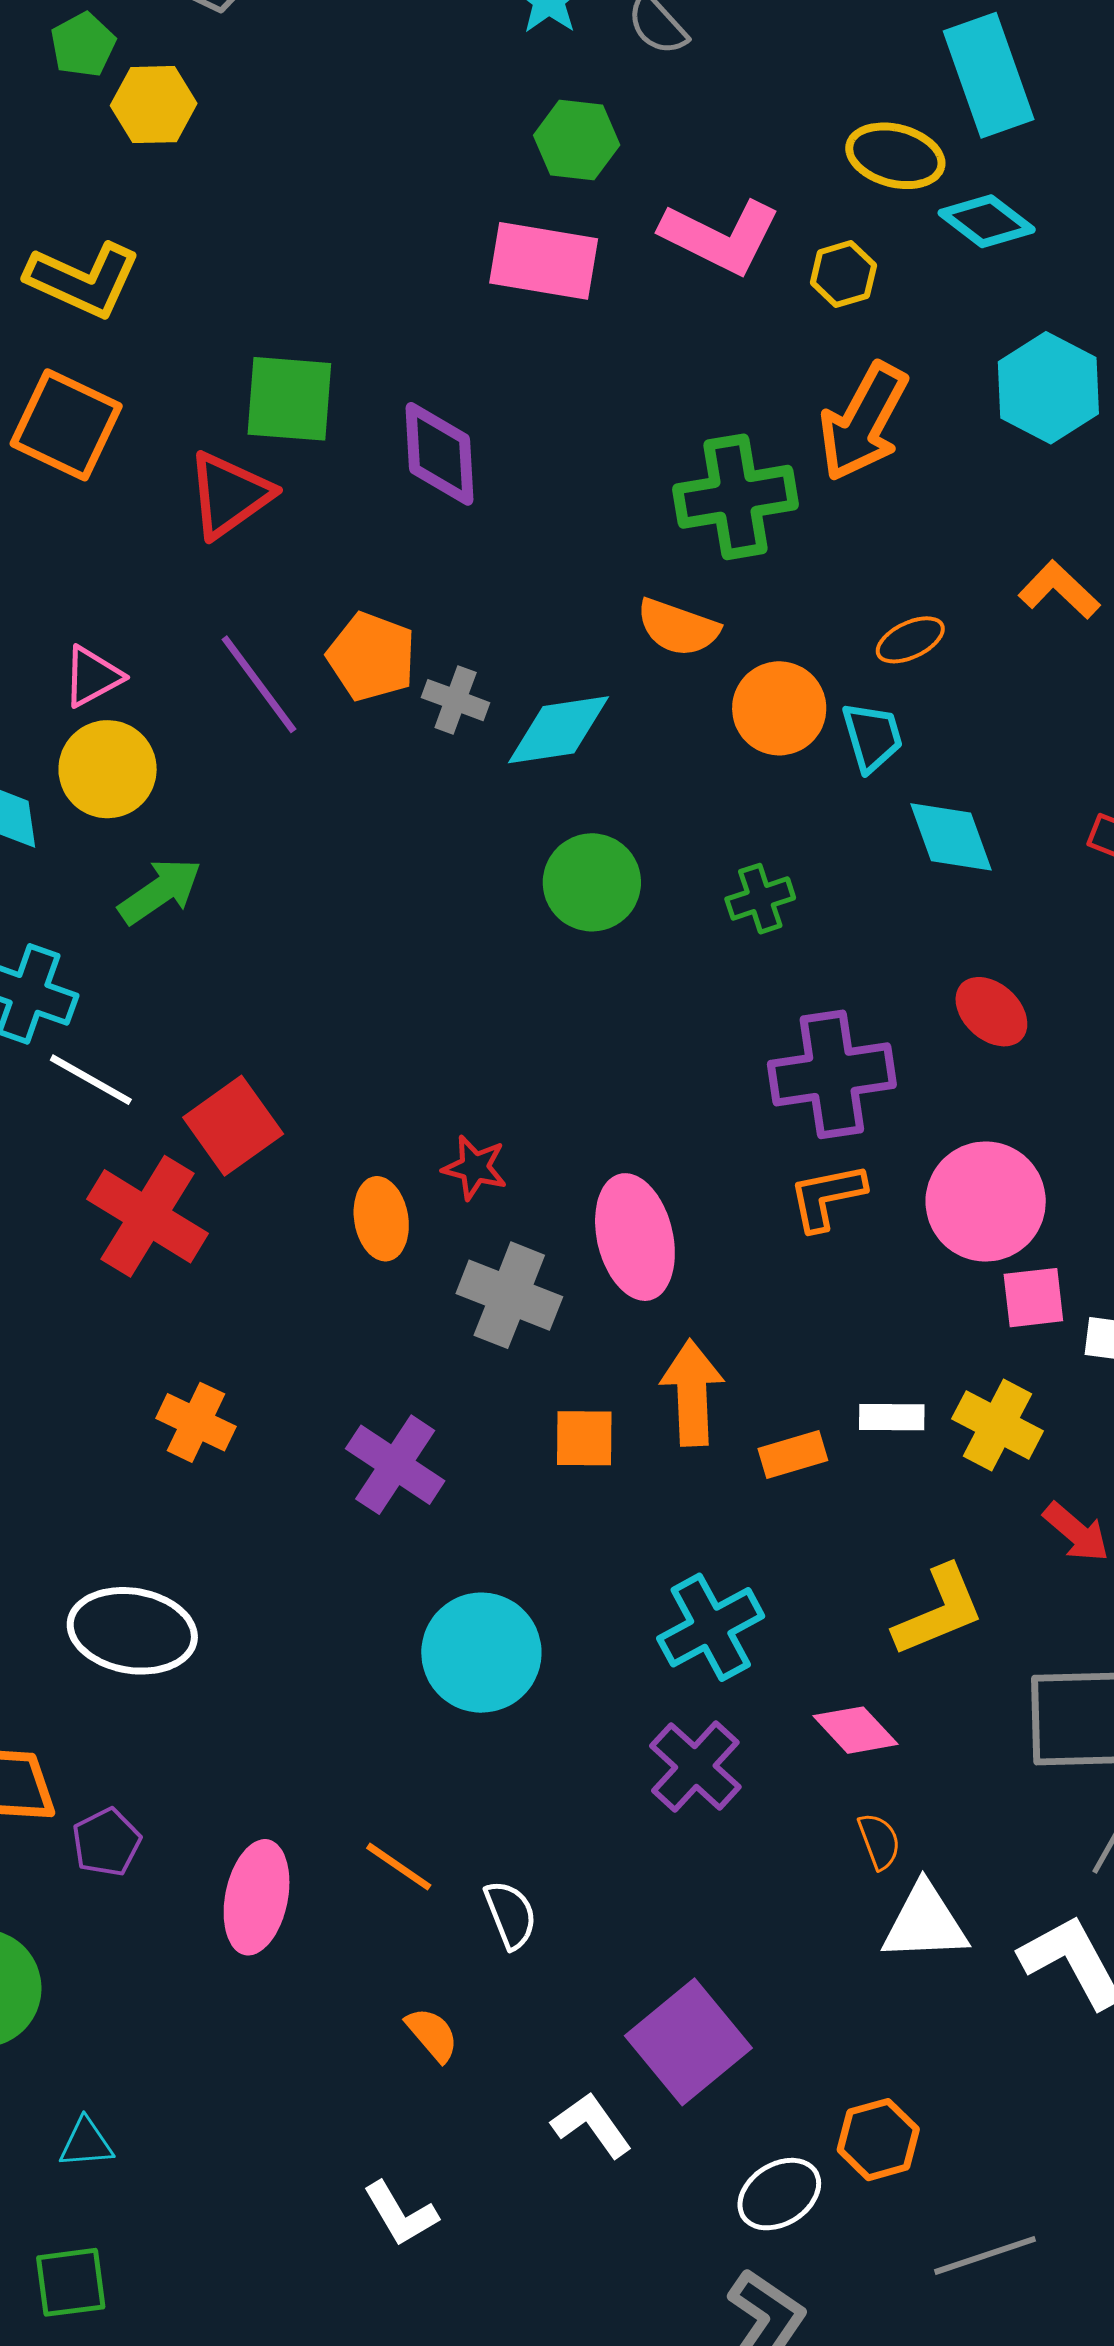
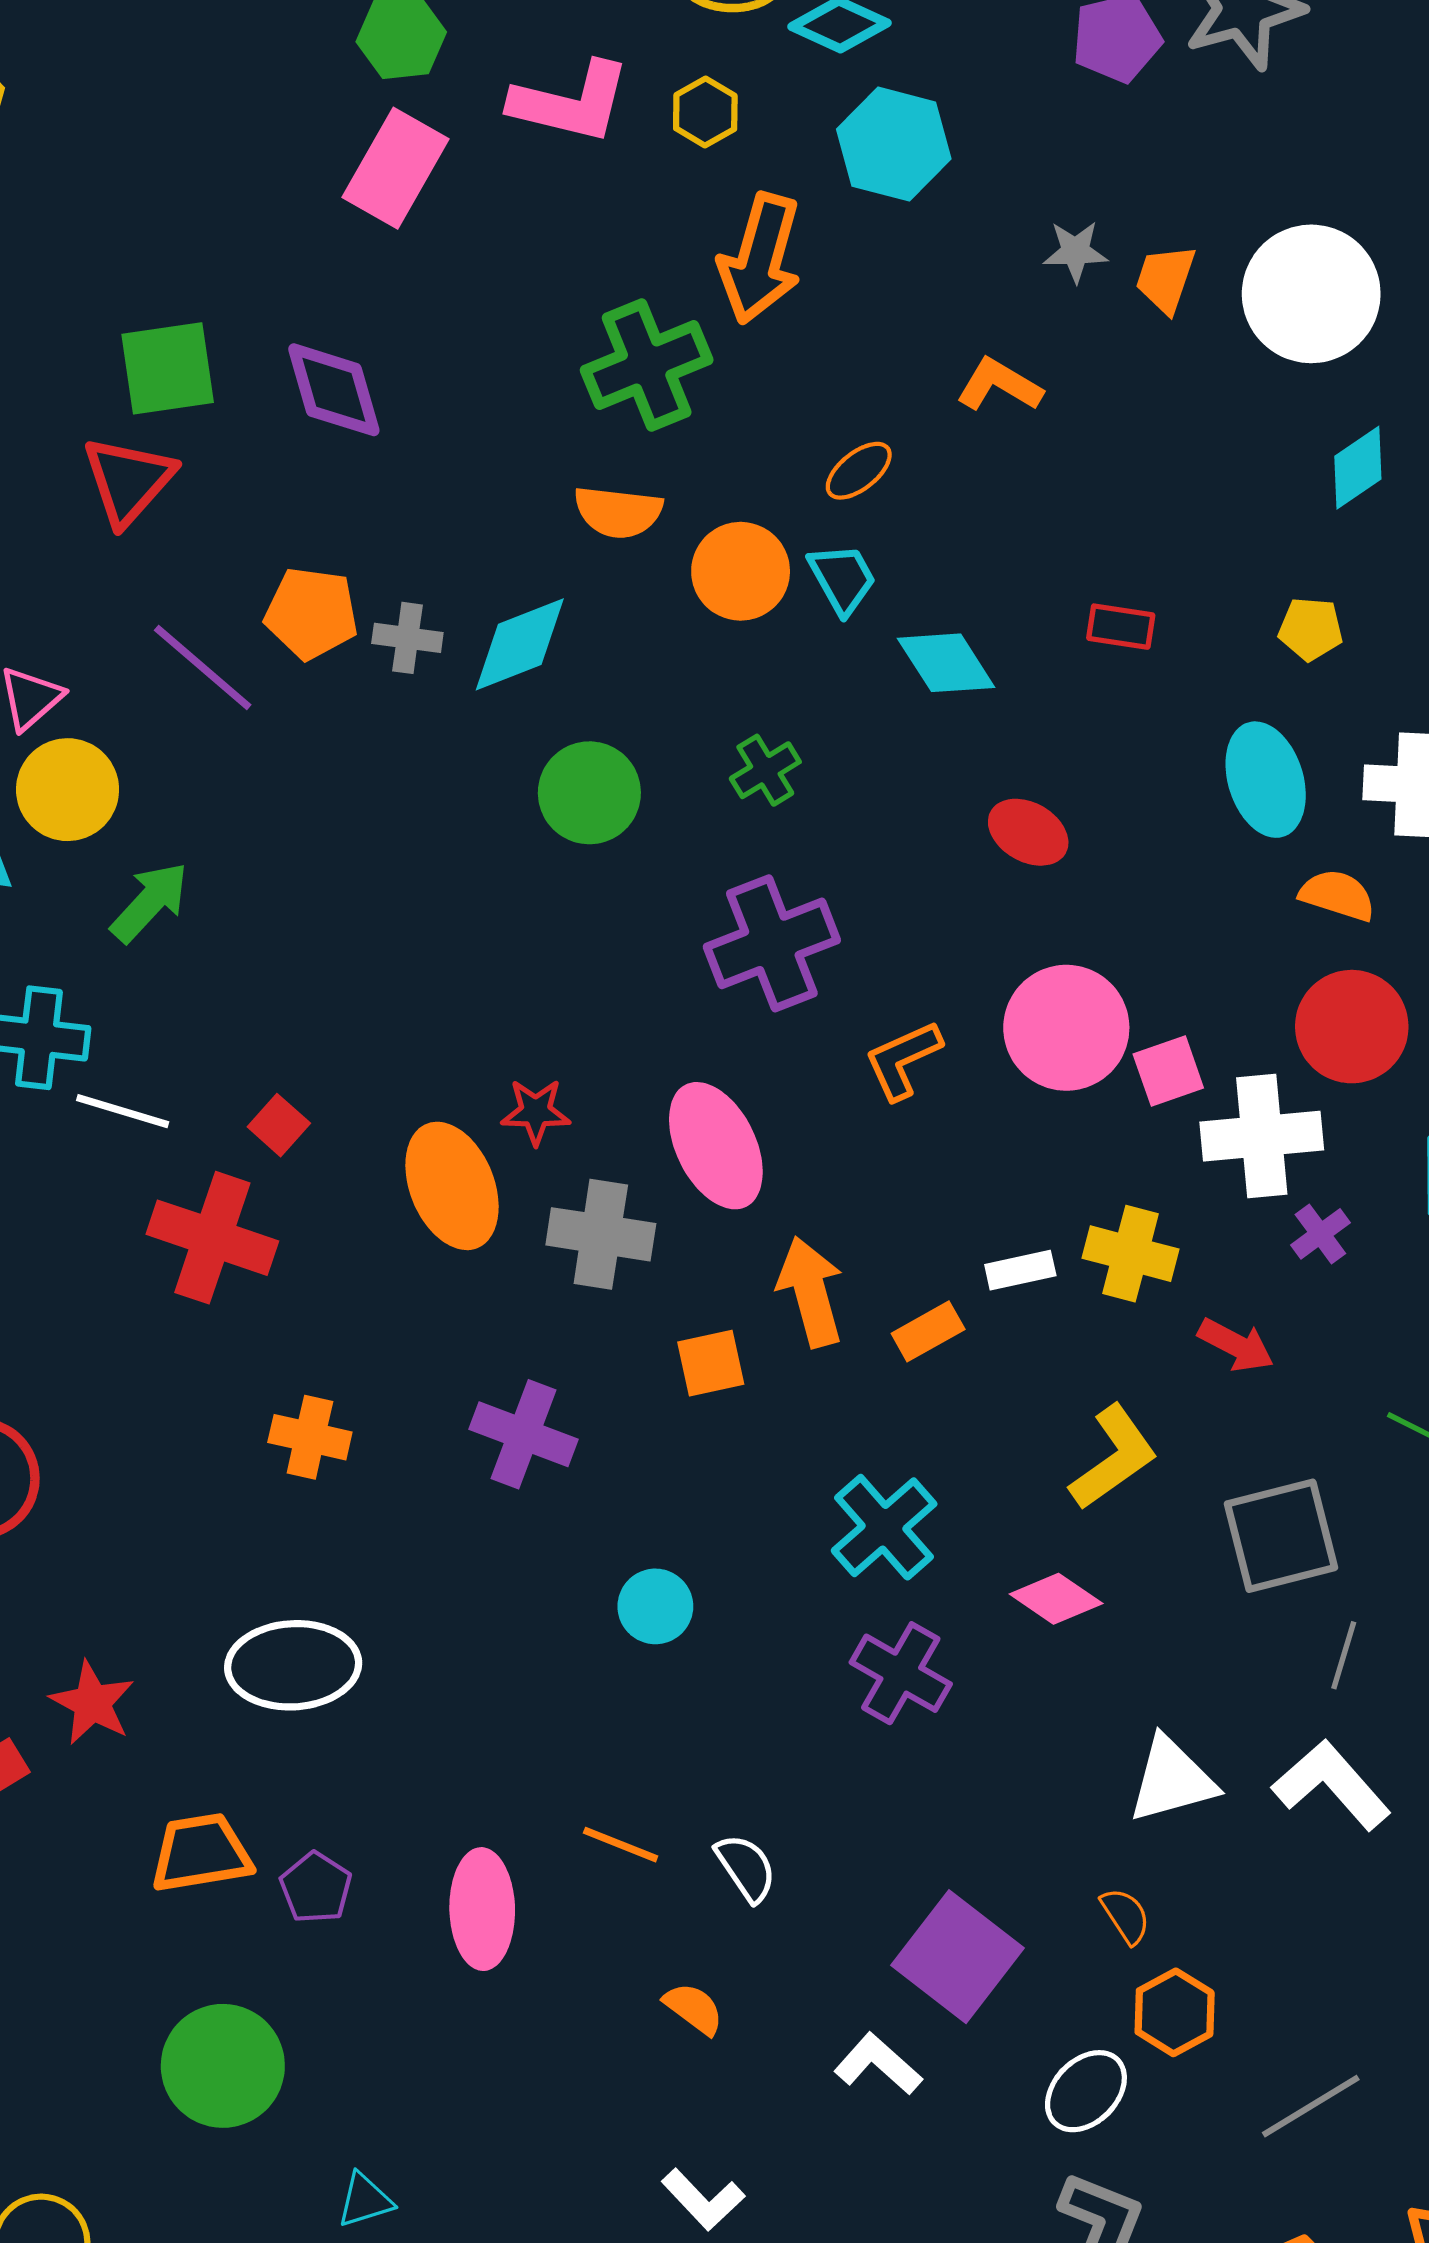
pink rectangle: (544, 261) -> (396, 168), turned -57
cyan hexagon: (1048, 388) -> (894, 144), moved
purple cross: (832, 1074) -> (772, 943), moved
red square: (233, 1126) -> (279, 1125), size x0.6
orange ellipse: (381, 1219) -> (452, 1186), size x1.5
pink square: (1033, 1298) -> (1168, 1071), moved
cyan circle: (481, 1653) -> (655, 1606), size x0.6
orange semicircle: (879, 1841) -> (1126, 1916), moved

